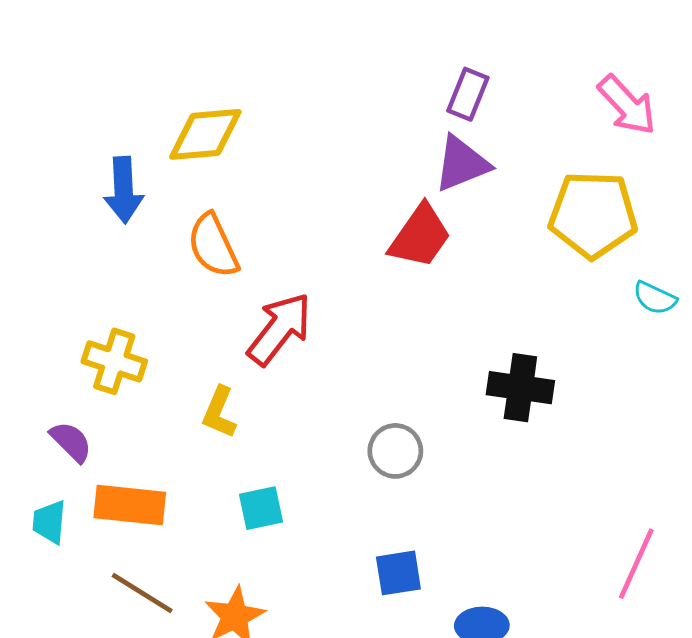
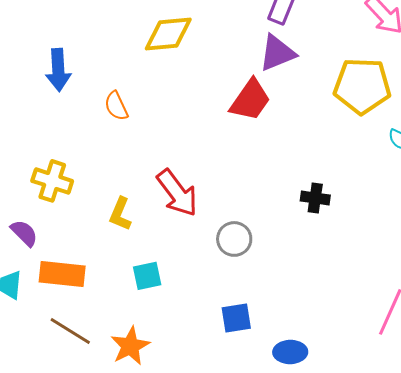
yellow diamond: (205, 134) -> (168, 34), moved
orange semicircle: (213, 246) -> (116, 106), size x0.7
red arrow: (280, 329) -> (177, 193), moved, turned 105
black cross: (520, 388) -> (315, 198), size x0.7

